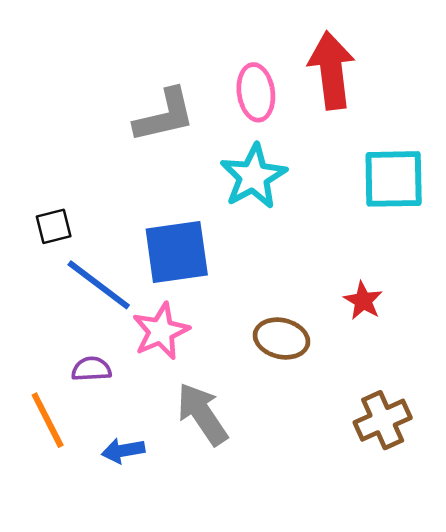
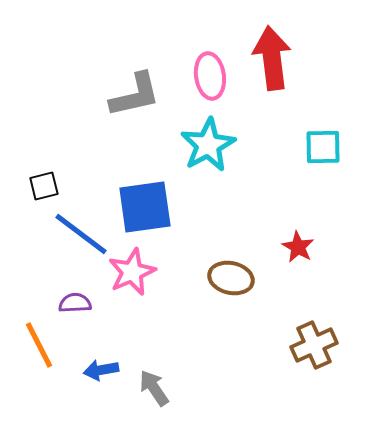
cyan square: (394, 179) -> (323, 147), size x0.7
gray arrow: (202, 414) -> (154, 388), moved, size x0.7

